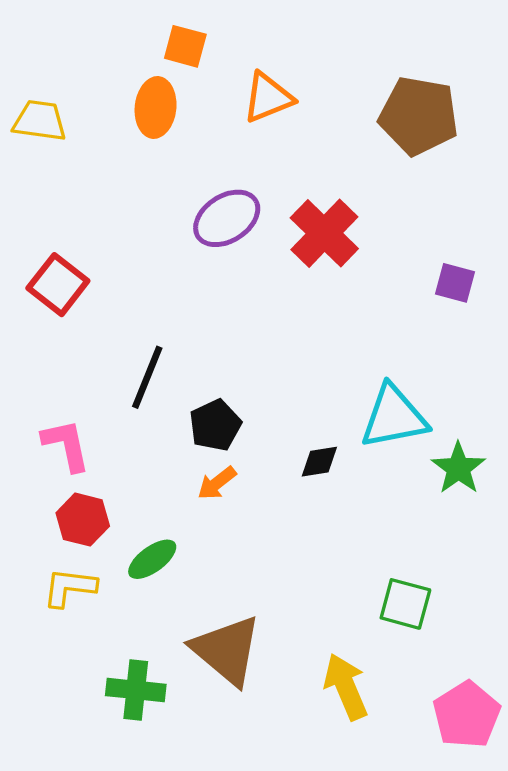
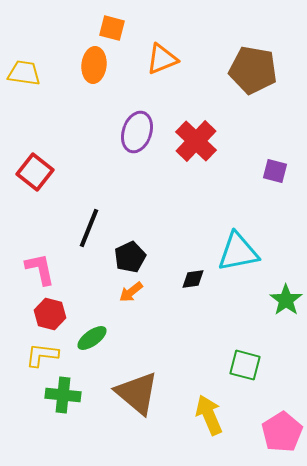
purple ellipse: (227, 218) -> (137, 132), turned -39
green star: (458, 468) -> (286, 300), moved
green cross: (136, 690) -> (63, 395), moved

